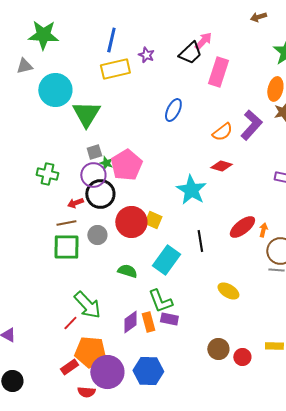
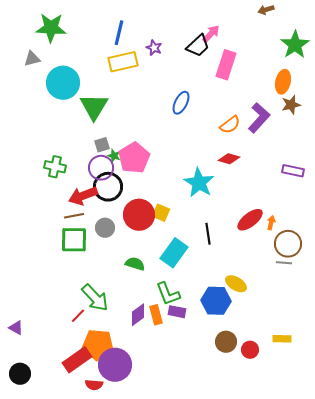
red arrow: (75, 203) -> (83, 196), size x1.8
red rectangle: (69, 367) -> (77, 360), size x1.6
blue hexagon: (148, 371) -> (216, 301), moved

